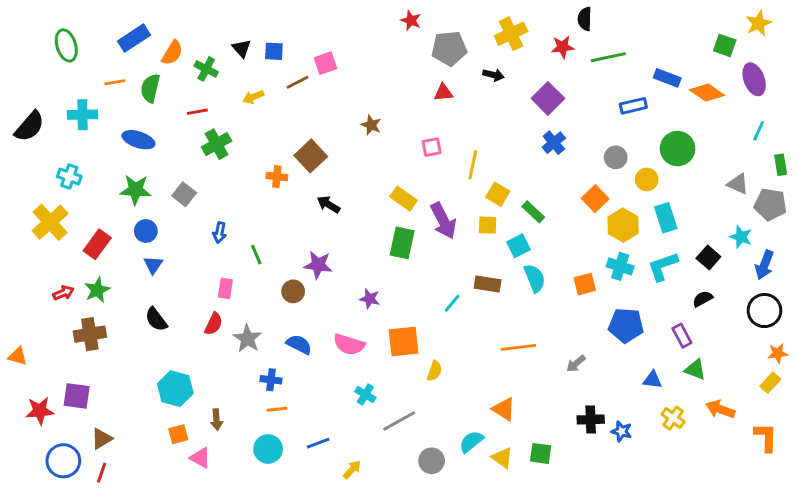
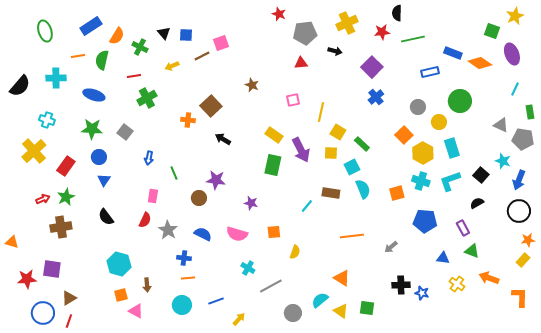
orange square: (404, 341) -> (274, 232), size x0.6

